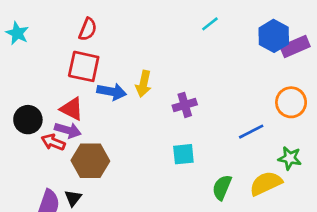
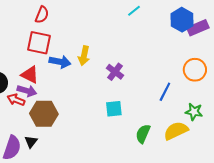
purple cross: (185, 105) -> (115, 72), turned -36
blue line: (251, 132) -> (165, 92), turned -36

